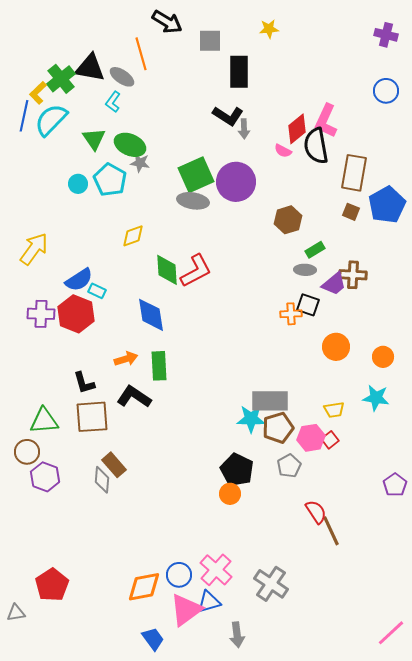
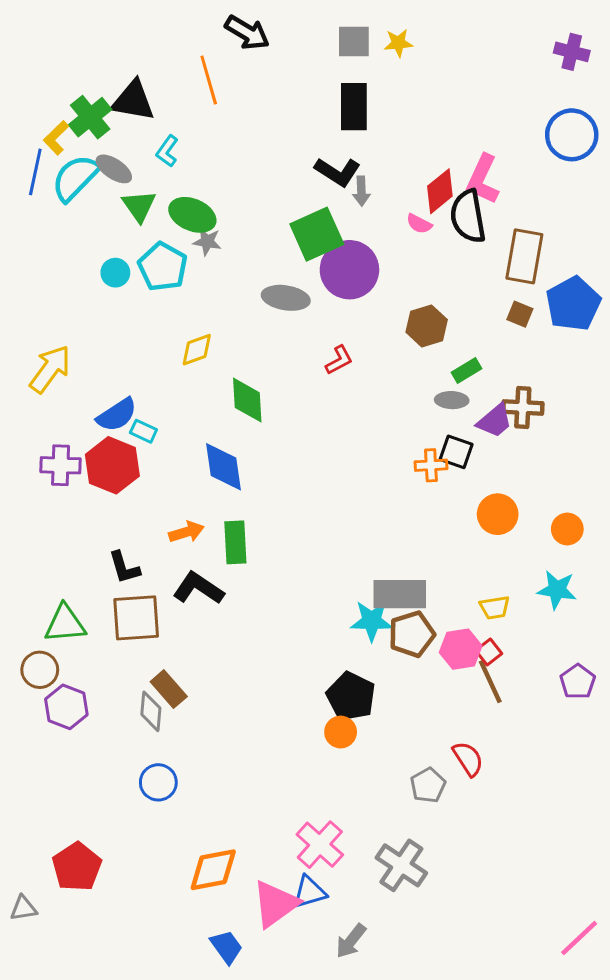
gray square: (210, 41) -> (354, 41), moved
gray ellipse: (122, 77) -> (114, 169), moved
blue circle: (386, 91) -> (572, 135), size x1.4
green square: (196, 175) -> (317, 234), moved
red L-shape: (196, 271) -> (339, 360), moved, size x0.6
gray pentagon: (289, 466) -> (428, 785), moved
purple pentagon: (395, 485) -> (578, 682), moved
brown line: (331, 531) -> (490, 682), moved
blue circle: (179, 575) -> (158, 782), moved
gray arrow: (237, 635) -> (351, 941), turned 45

